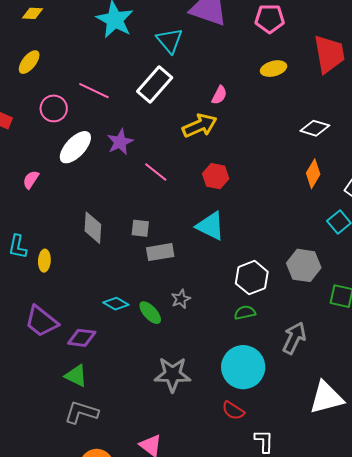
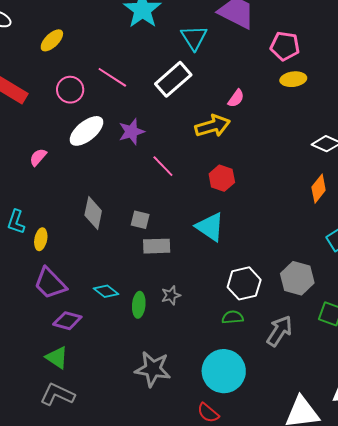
pink pentagon: (270, 19) -> (285, 46), moved
green ellipse: (150, 313) -> (139, 305), turned 40
purple trapezoid: (41, 321) -> (50, 283), moved
gray arrow: (294, 338) -> (279, 331), moved

